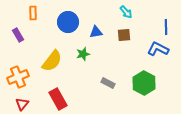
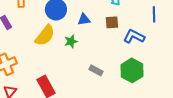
blue L-shape: (158, 49) -> (134, 36), moved
yellow semicircle: (52, 61) -> (45, 35), moved

